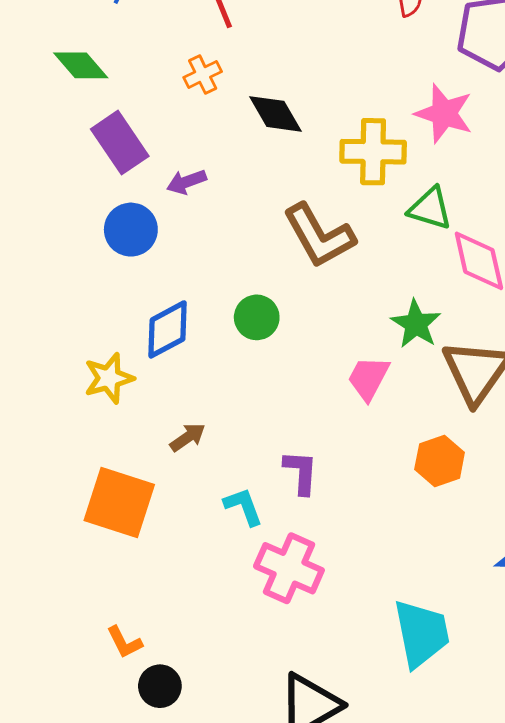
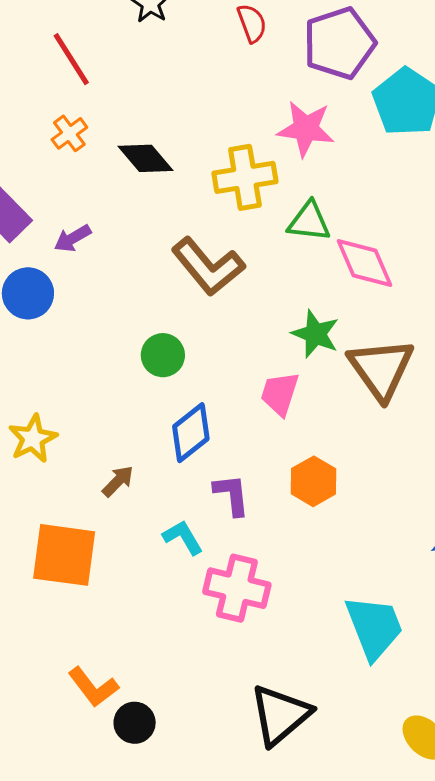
blue diamond: (168, 329) -> (191, 433), moved
orange hexagon: (440, 461) -> (313, 481), moved
orange L-shape: (124, 642) -> (93, 687), size x1.4

